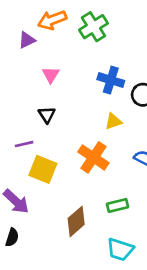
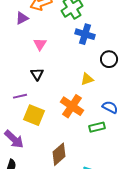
blue cross: (111, 80) -> (85, 34), moved
green rectangle: (117, 205) -> (97, 127), moved

